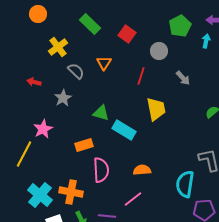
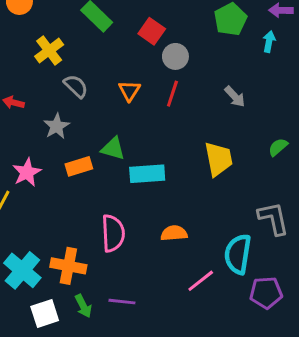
gray circle: (159, 51) -> (175, 56), moved
orange triangle: (104, 63) -> (129, 91), moved
yellow trapezoid: (156, 109) -> (219, 159), moved
cyan rectangle: (124, 130) -> (147, 174), turned -35
orange rectangle: (84, 145) -> (79, 166), moved
pink line: (133, 199) -> (201, 281), moved

